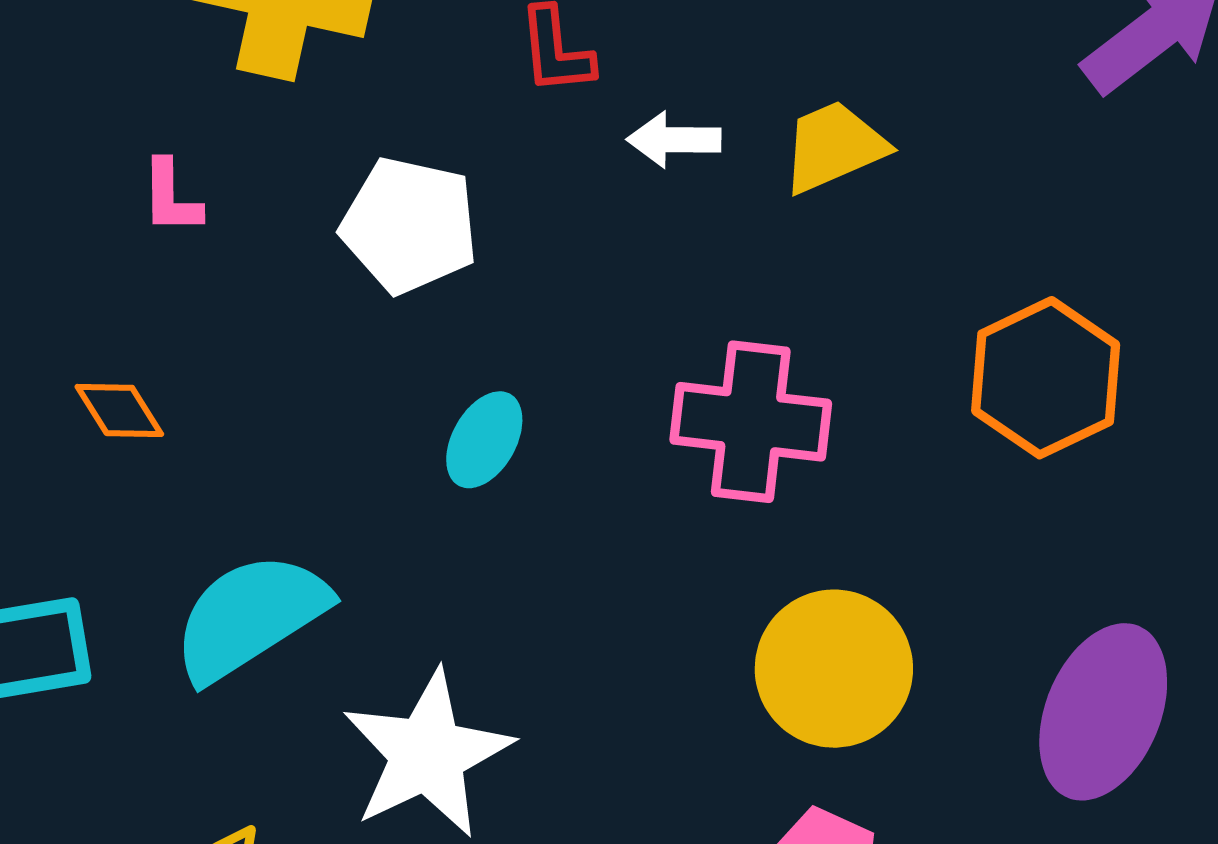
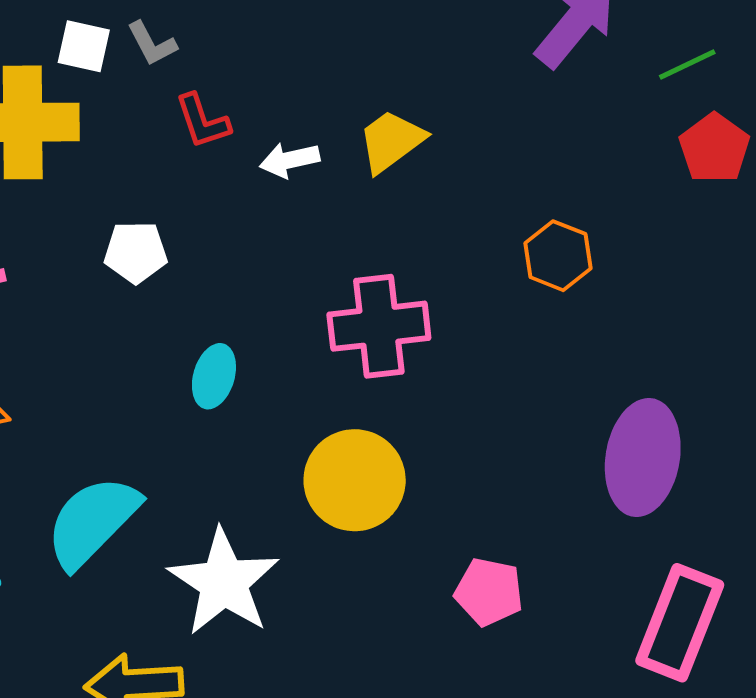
white pentagon: (409, 225) -> (136, 252), size x0.7
orange hexagon: (1046, 378) -> (558, 256), size x0.7
yellow circle: (834, 669) -> (355, 480), moved

